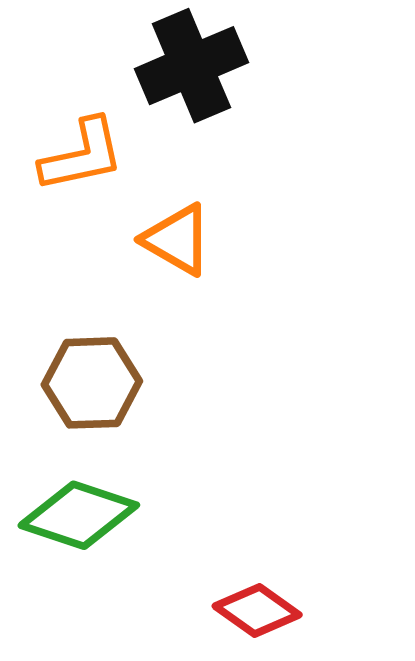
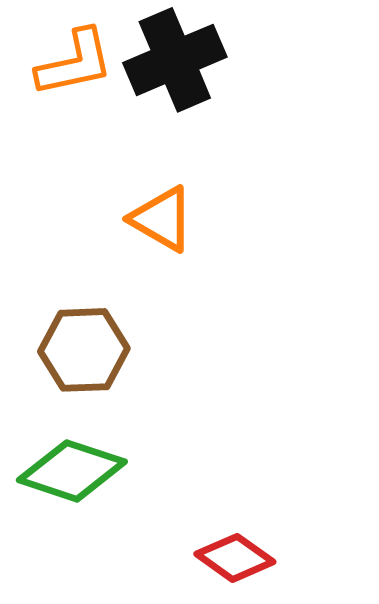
orange L-shape: (82, 155) -> (75, 63), moved

